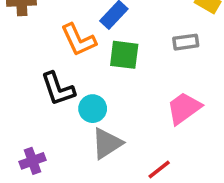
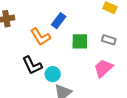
gray rectangle: (186, 42) -> (109, 40), moved, turned 32
green square: (124, 55) -> (80, 41), moved

